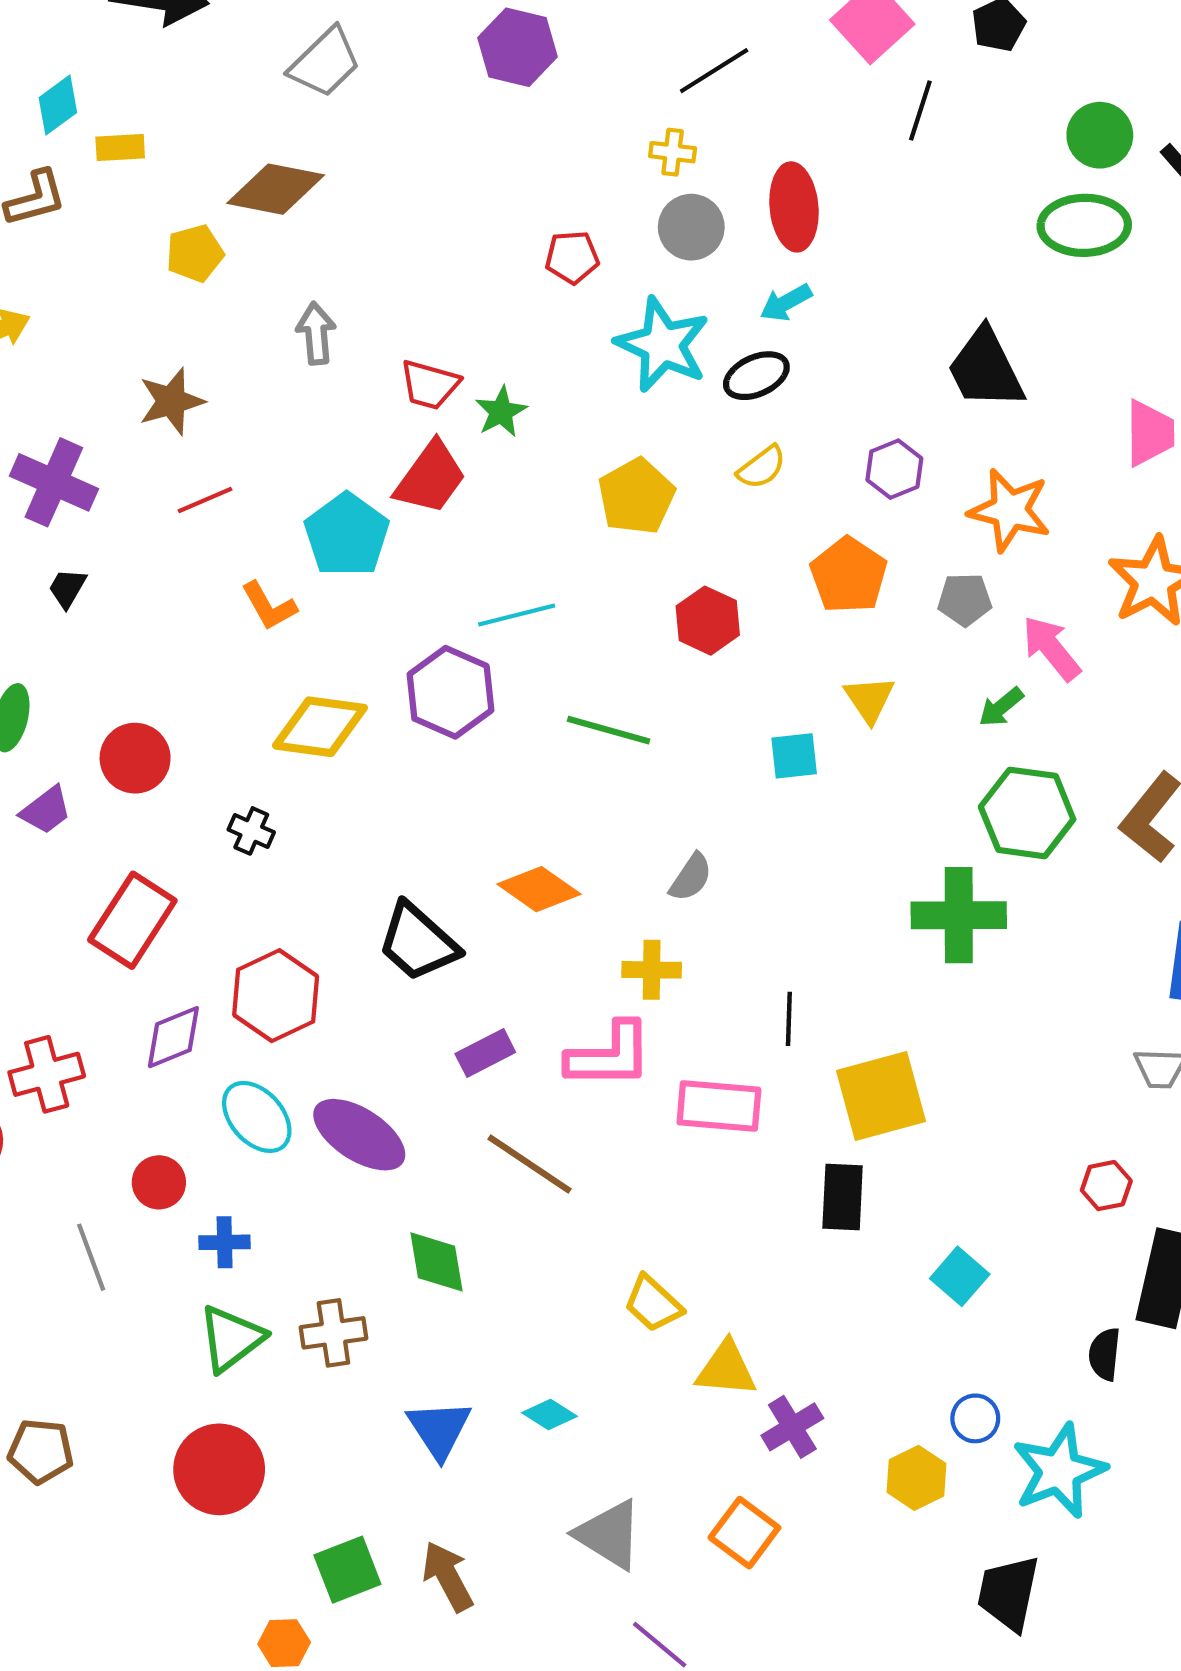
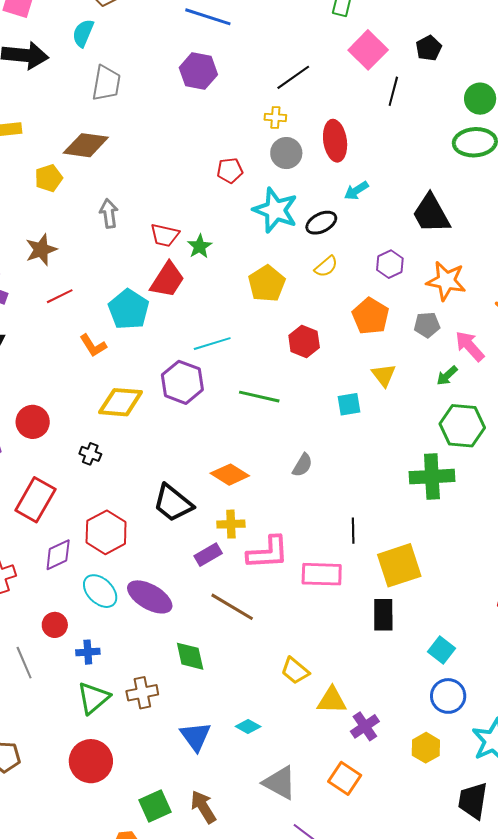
gray trapezoid: (325, 63) -> (106, 83), turned -33
cyan arrow: (786, 303) -> (356, 191), moved
yellow cross: (652, 970) -> (231, 524), moved
blue circle: (975, 1418) -> (448, 696), moved, size x1.5

